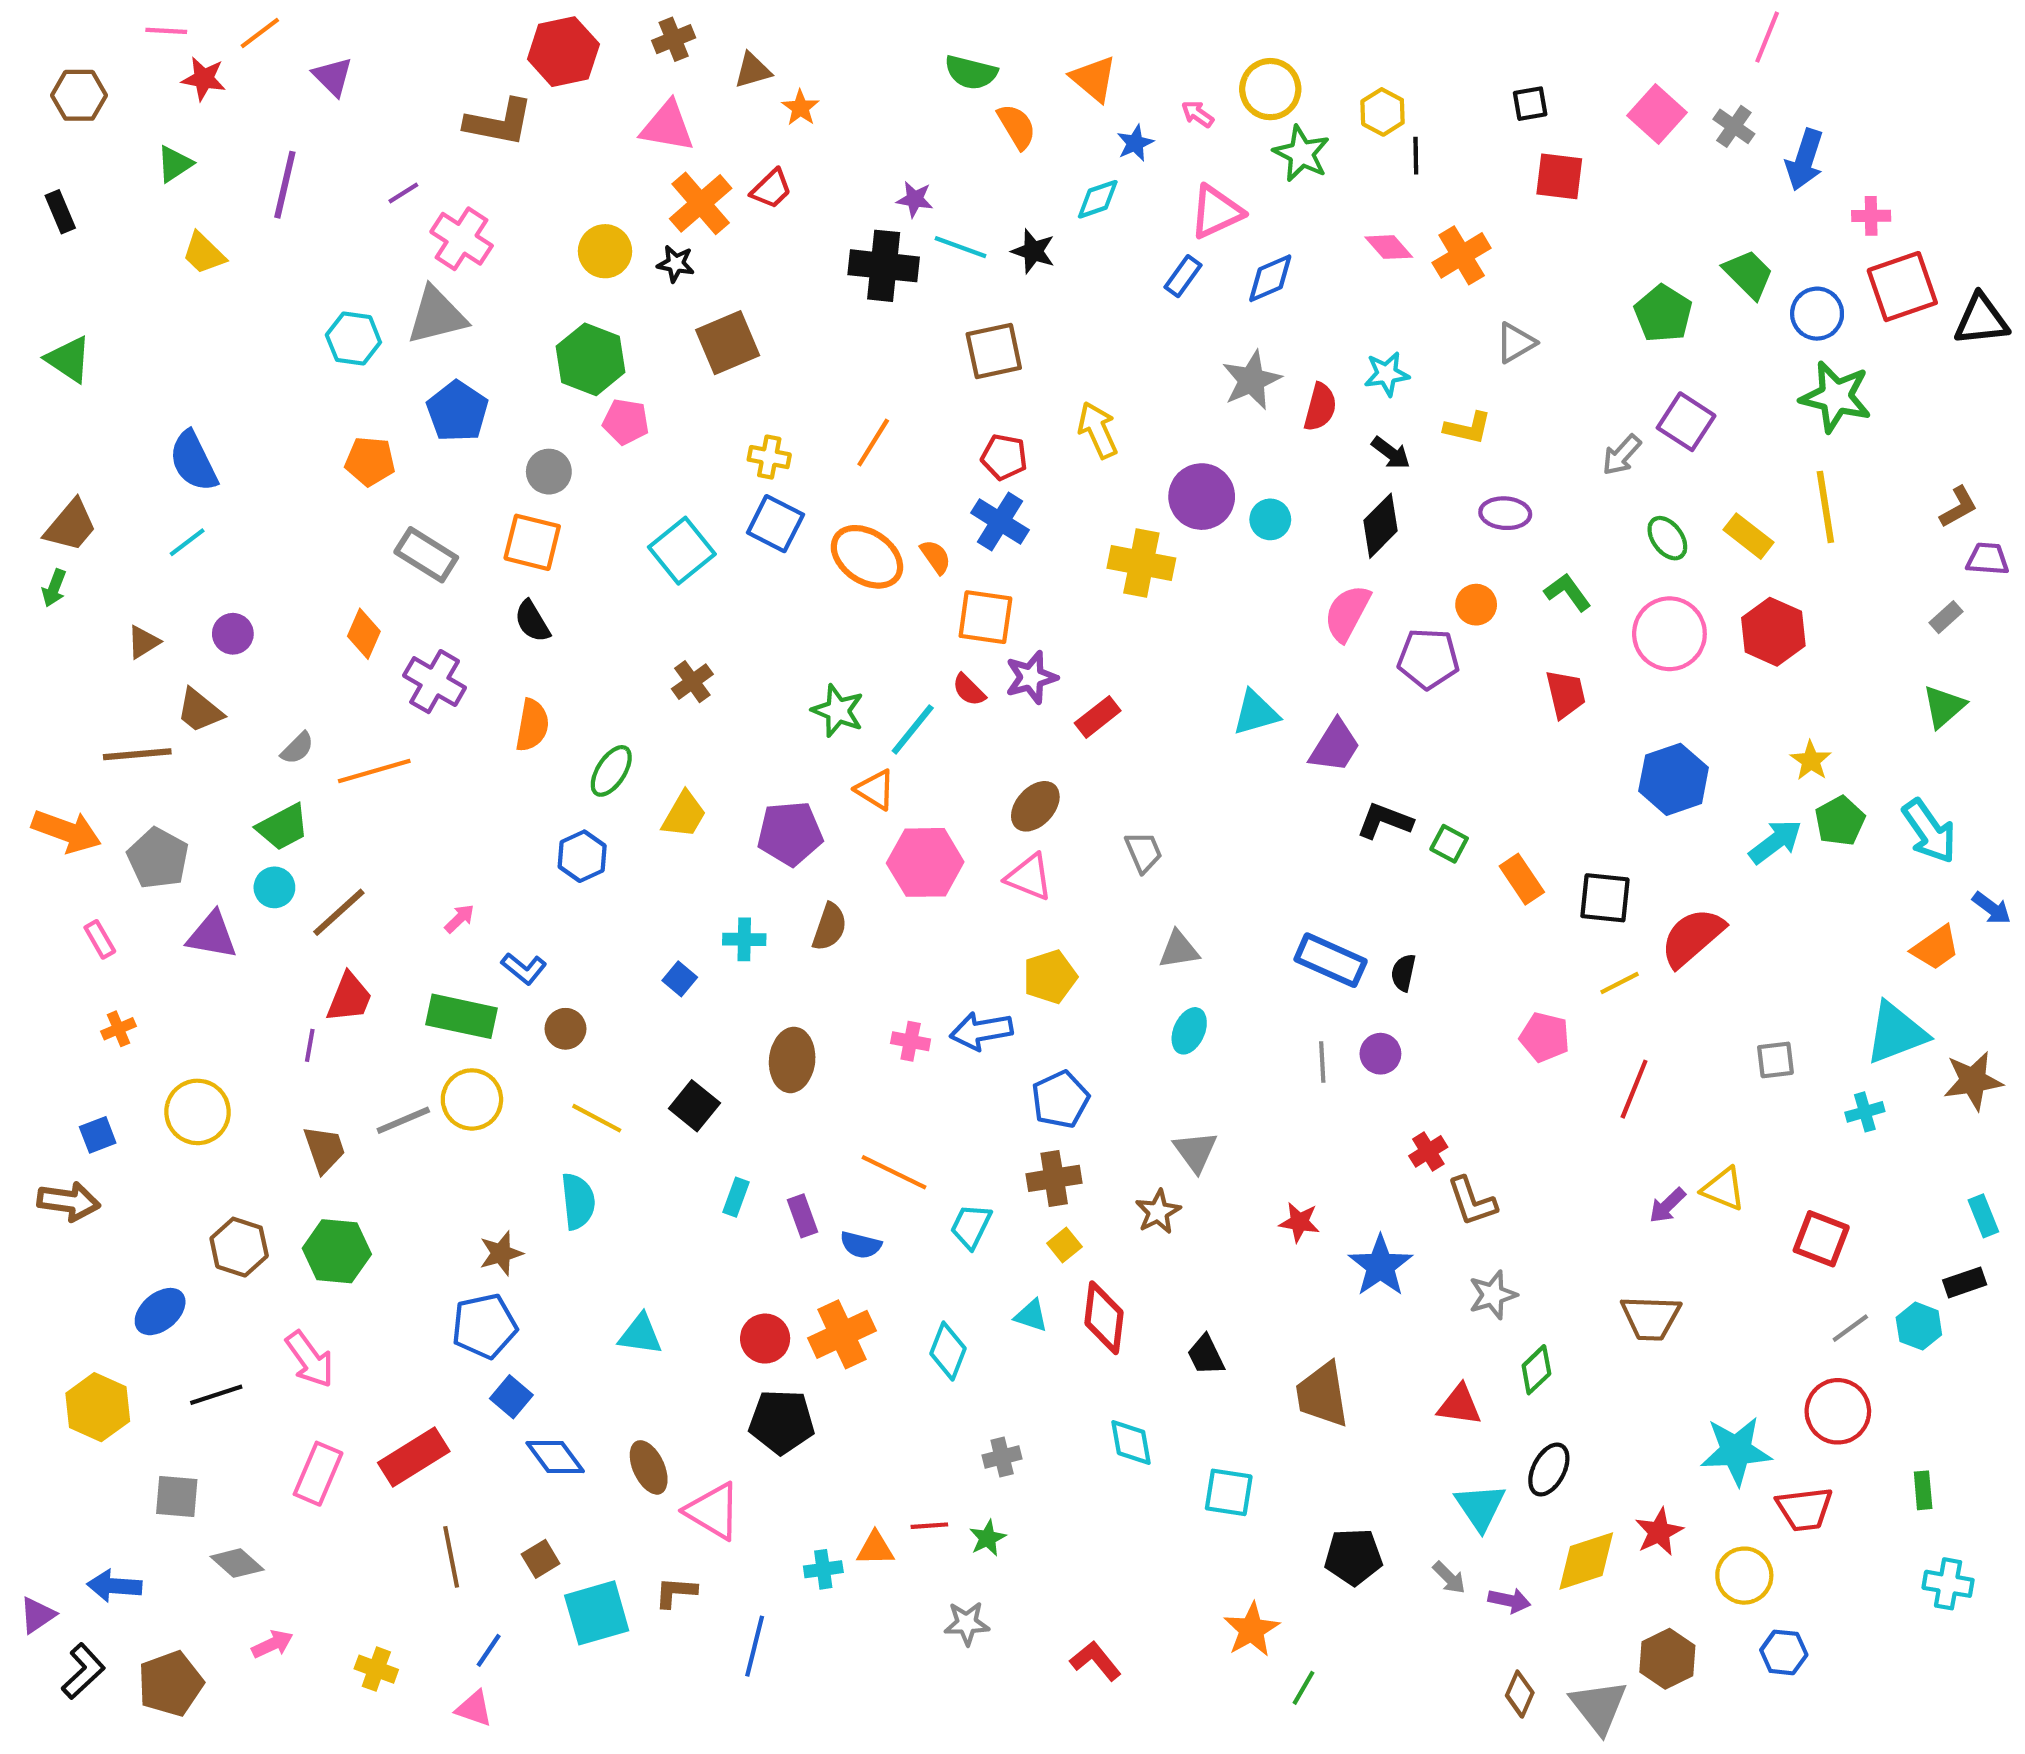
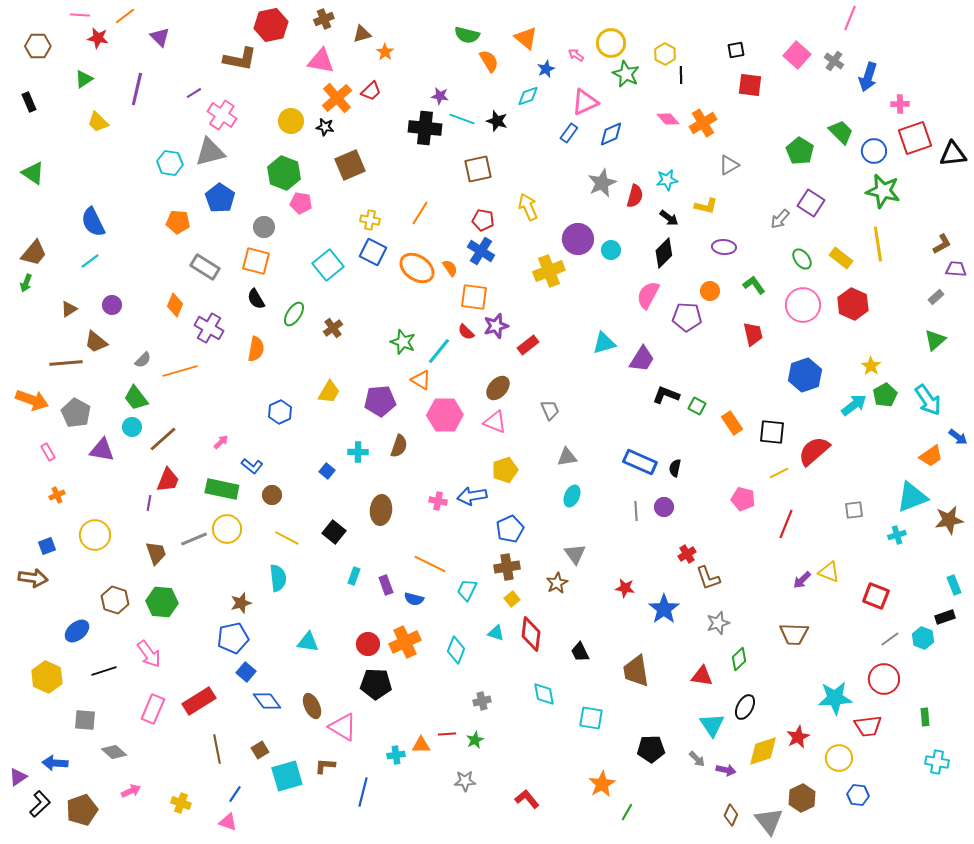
yellow cross: (1141, 563) -> (549, 271), turned -32
green ellipse: (611, 771) -> (294, 314), moved
green trapezoid: (283, 827) -> (136, 398), turned 80

